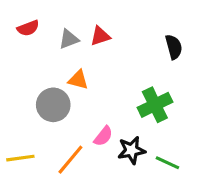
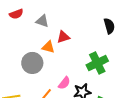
red triangle: (100, 36) -> (63, 37), moved
gray triangle: (69, 39) -> (42, 21), turned 40

